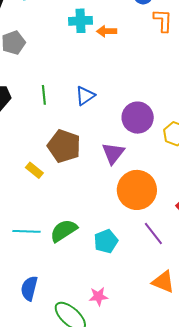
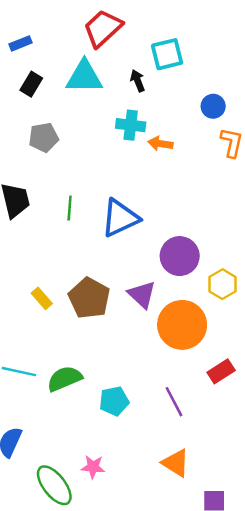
blue triangle: (85, 96) -> (120, 218), size x1.6
brown pentagon: (64, 146) -> (89, 298), moved
purple triangle: (113, 153) -> (142, 294), turned -35
orange circle: (137, 190) -> (182, 325), moved

